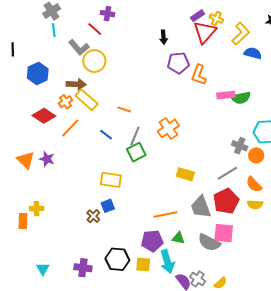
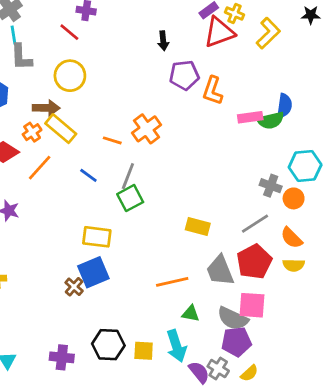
red triangle: (205, 32) -> (219, 32), turned 30
gray L-shape: (79, 47) -> (21, 57), moved, turned 40
blue semicircle: (253, 53) -> (284, 106), moved, turned 84
orange cross: (168, 128) -> (147, 129), moved
blue square: (108, 206) -> (93, 272), size x1.6
purple pentagon: (152, 241) -> (236, 342), moved

